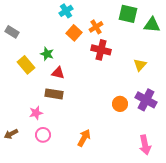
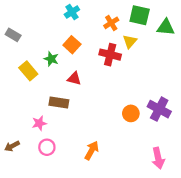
orange cross: (96, 27) -> (111, 23), moved
orange square: (74, 33) -> (72, 45), moved
yellow triangle: (140, 65) -> (130, 41), moved
red triangle: (58, 73) -> (74, 79), moved

